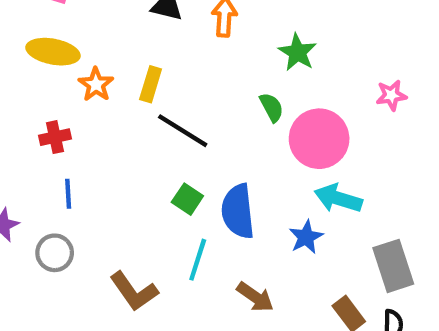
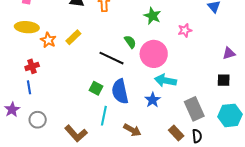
green star: (297, 52) -> (152, 16), moved
yellow rectangle: (151, 84) -> (73, 37), turned 35
black line: (183, 131) -> (111, 58), moved
blue line: (68, 194) -> (29, 87), moved

